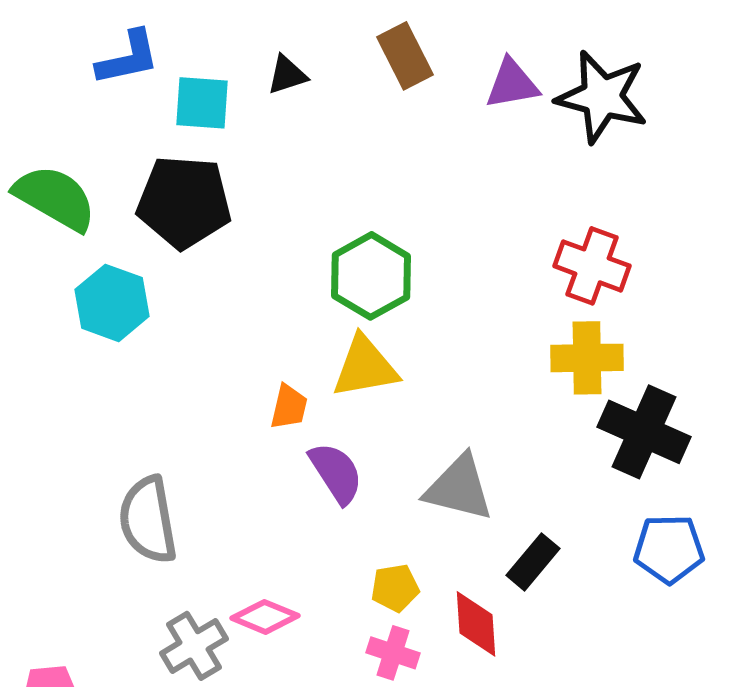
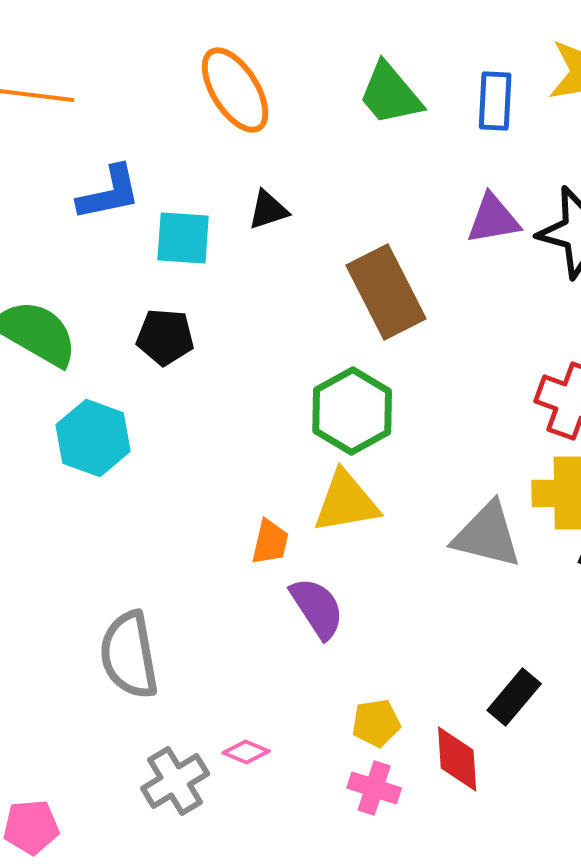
brown rectangle: (405, 56) -> (386, 292), moved, size x1.4
black pentagon: (184, 202) -> (165, 337), size x0.6
gray triangle: (459, 488) -> (487, 535), moved
pink diamond: (265, 617) -> (246, 752), size x0.7

